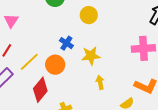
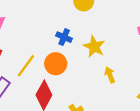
yellow star: (91, 56) -> (94, 47), turned -30

